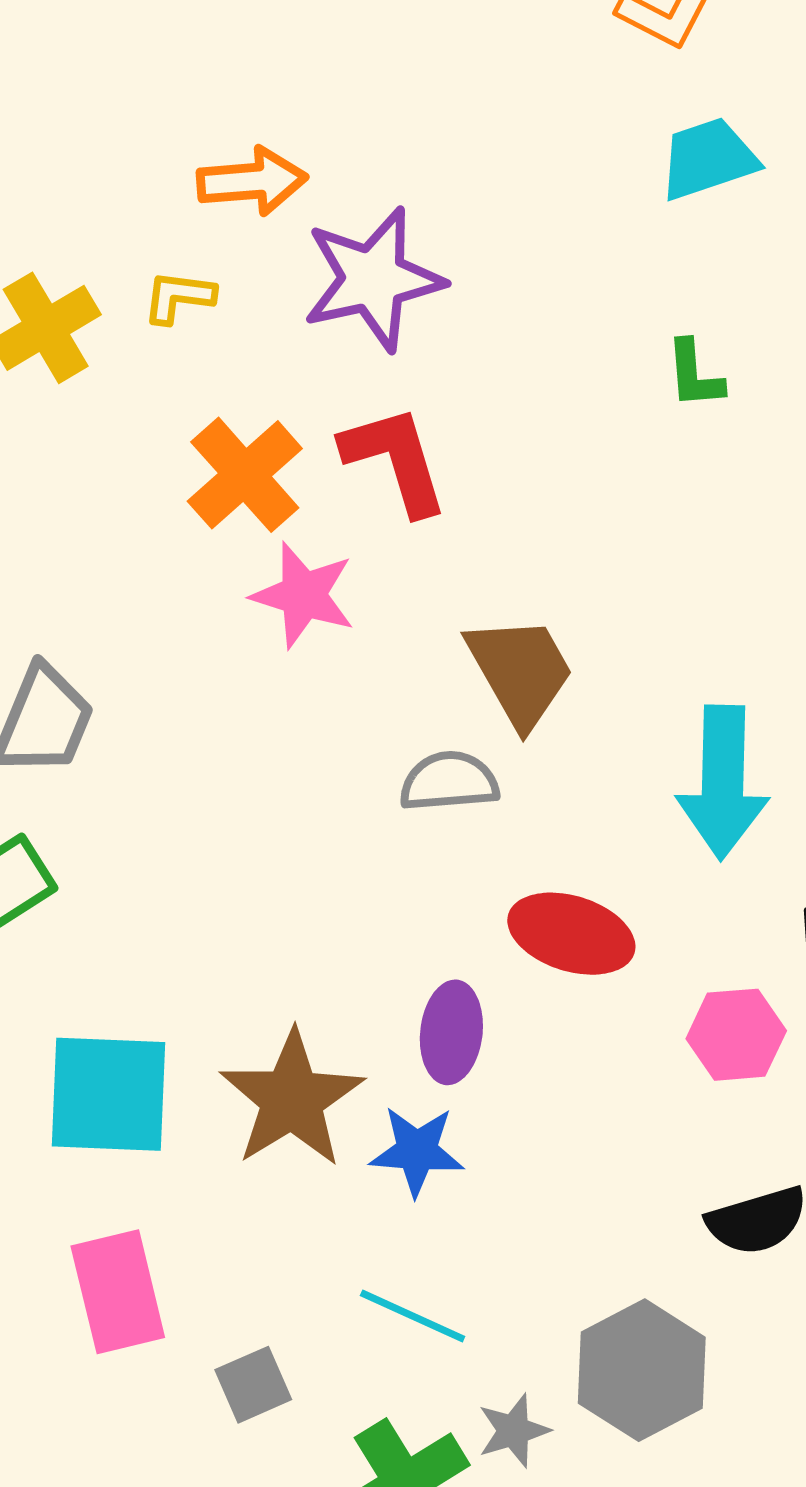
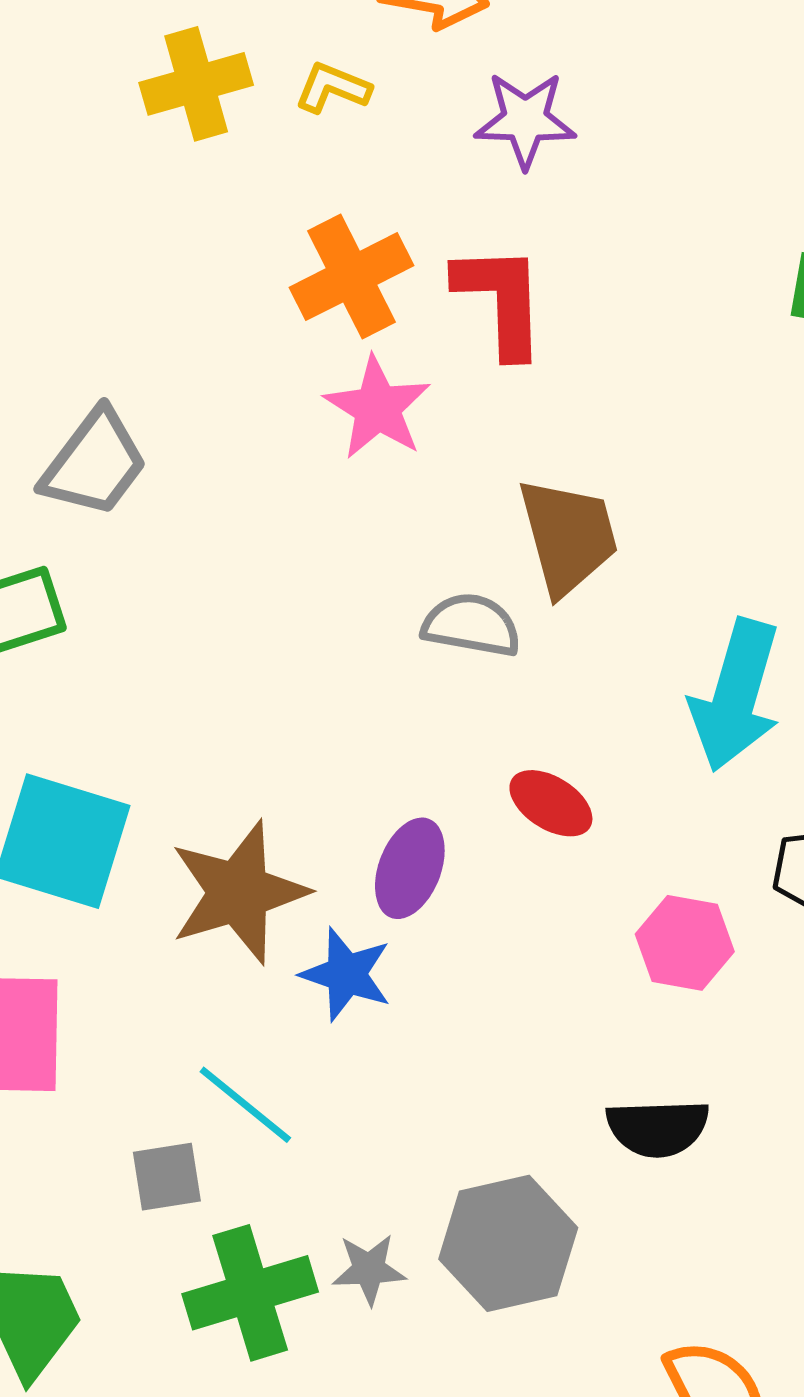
purple star: (373, 279) -> (525, 120), size x0.7
red ellipse: (571, 934) -> (551, 803), size x0.7
cyan line: (413, 1316) -> (245, 1105), moved
gray square: (253, 1385) -> (167, 1177), moved

